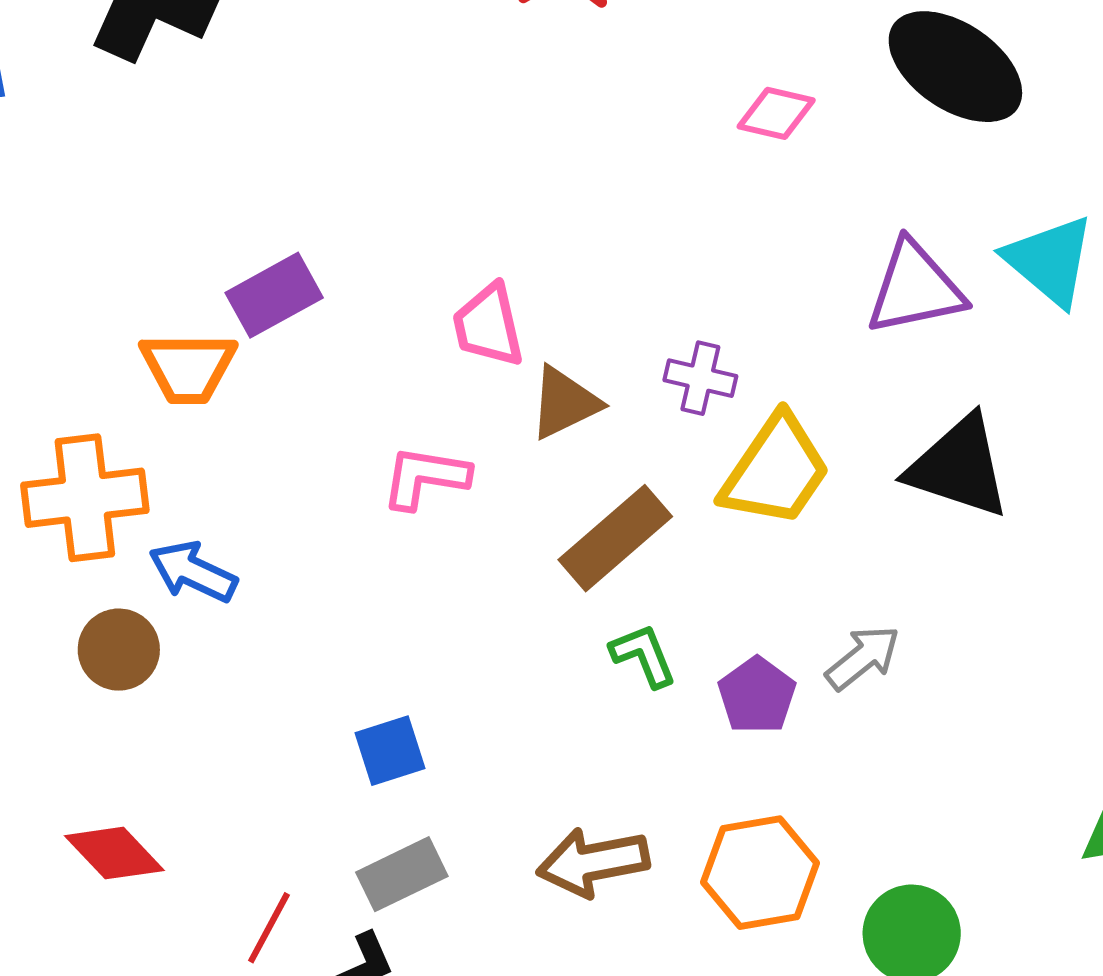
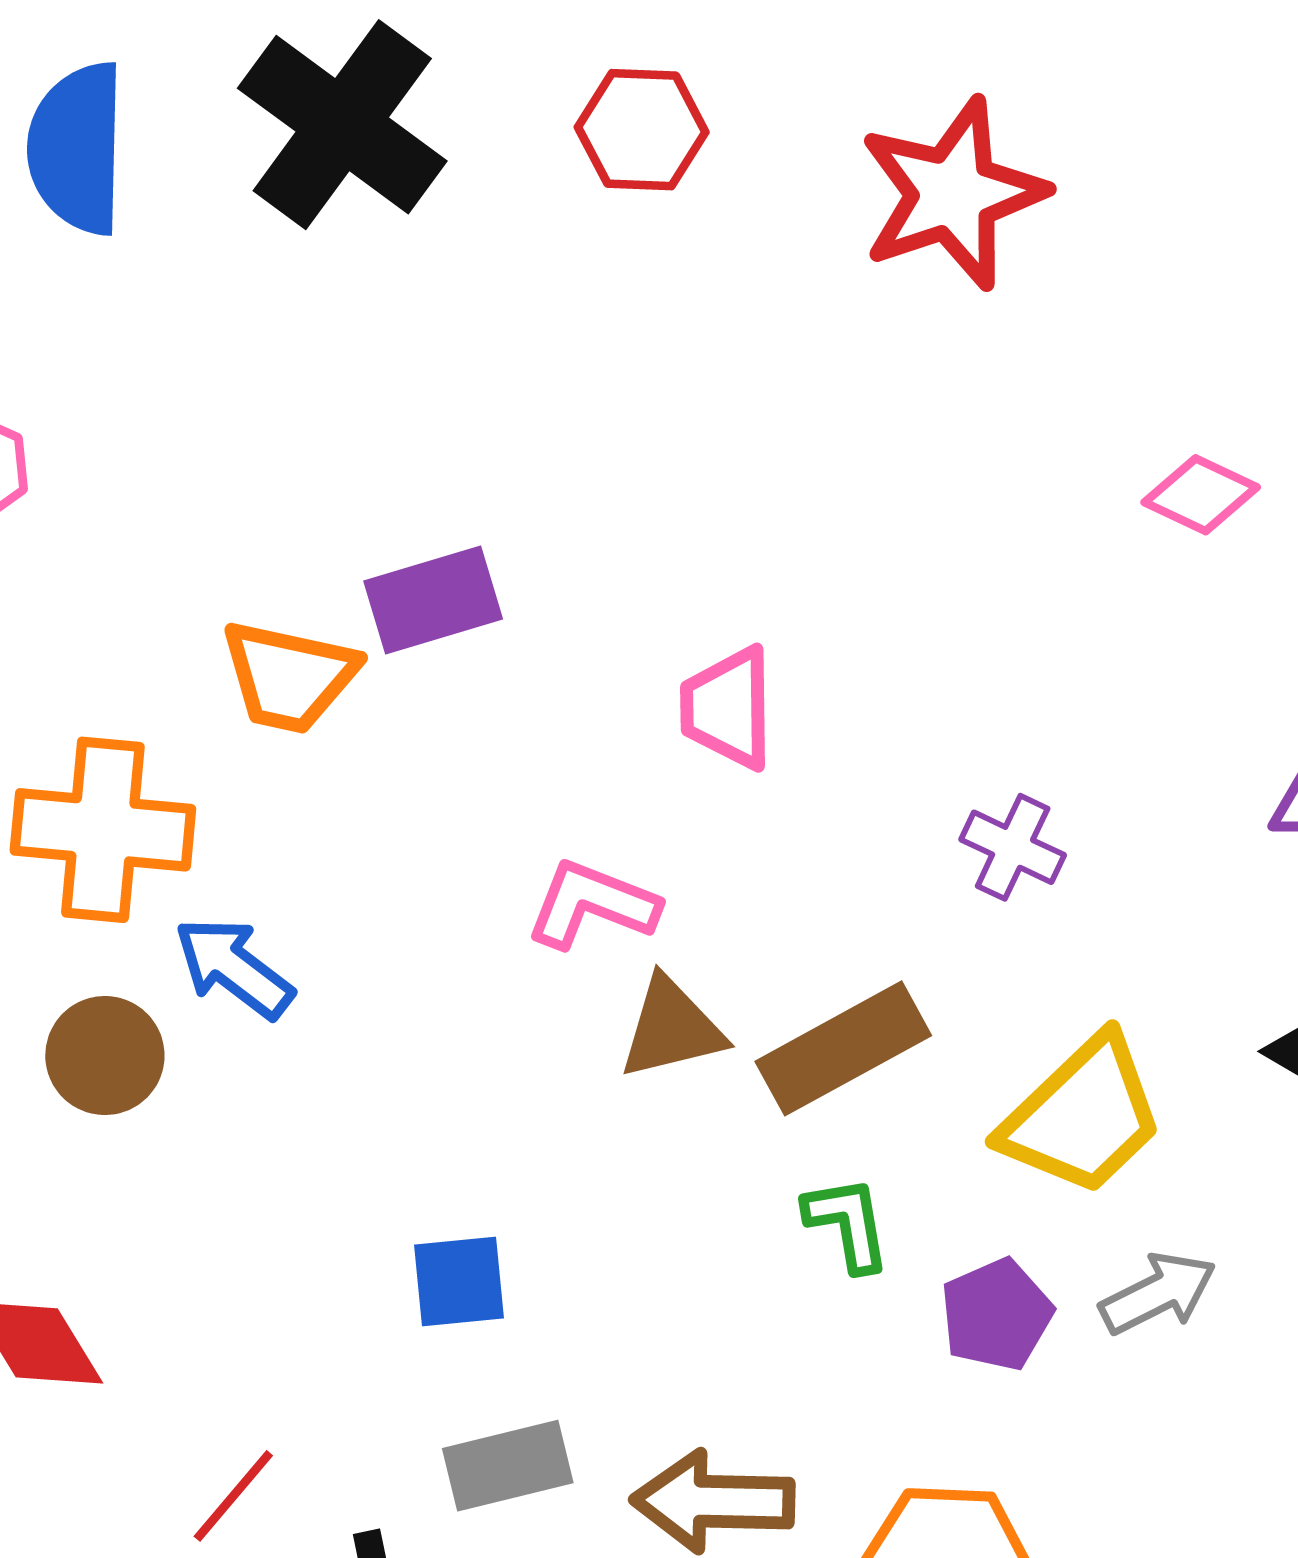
brown triangle: (564, 403) -> (672, 1028), moved
yellow trapezoid: (776, 471) -> (1083, 1116), moved
gray rectangle: (402, 874) -> (508, 1466), moved

